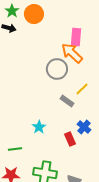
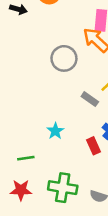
gray circle: (57, 69) -> (64, 58), moved

